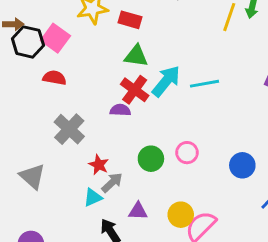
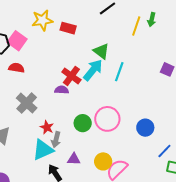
green triangle: (136, 56) -> (101, 51), moved, turned 30
cyan line: (204, 84) -> (119, 72), turned -60
pink circle: (187, 153) -> (107, 119), size x1.6
gray arrow: (112, 183) -> (56, 140), turned 147
cyan triangle: (93, 197) -> (43, 150), size x1.6

